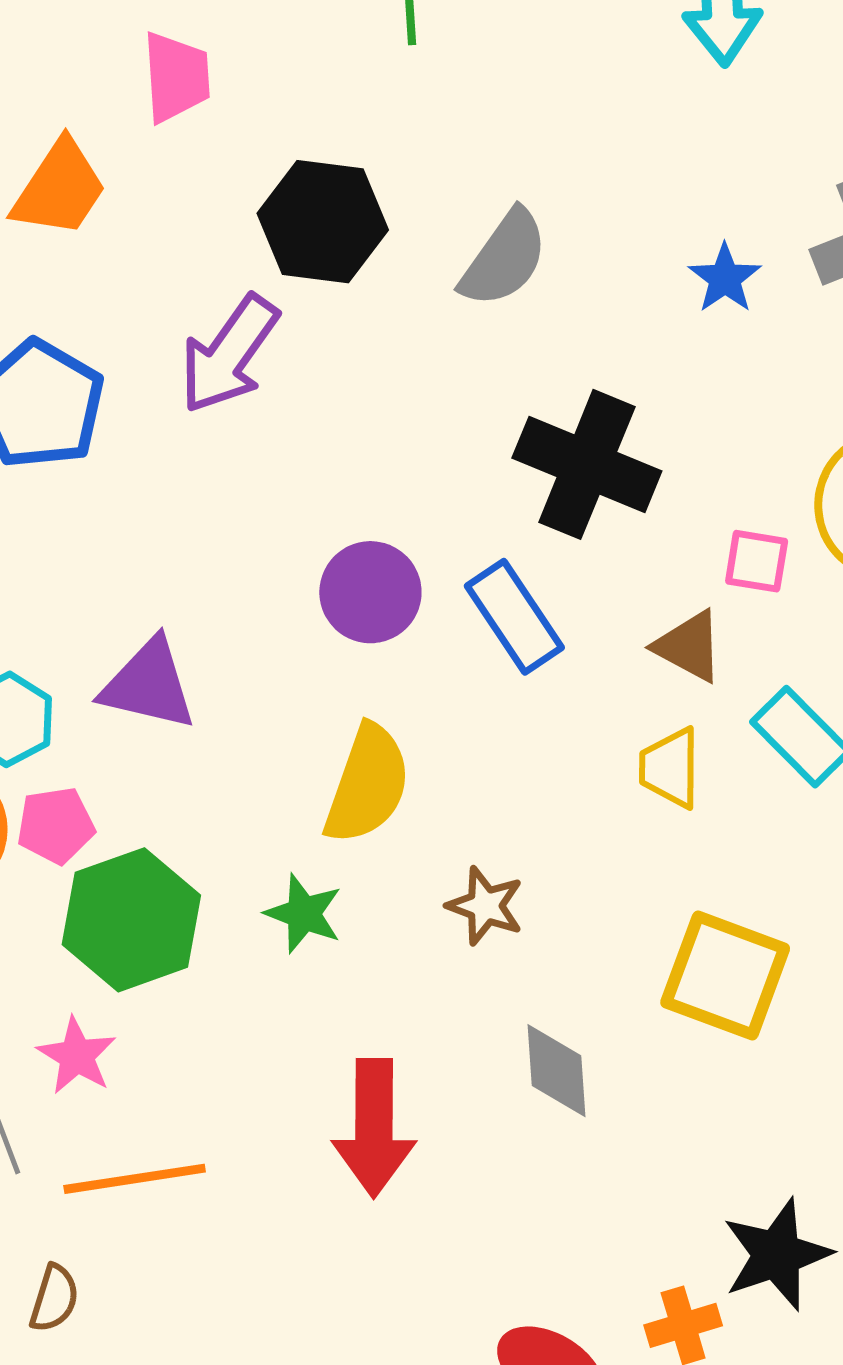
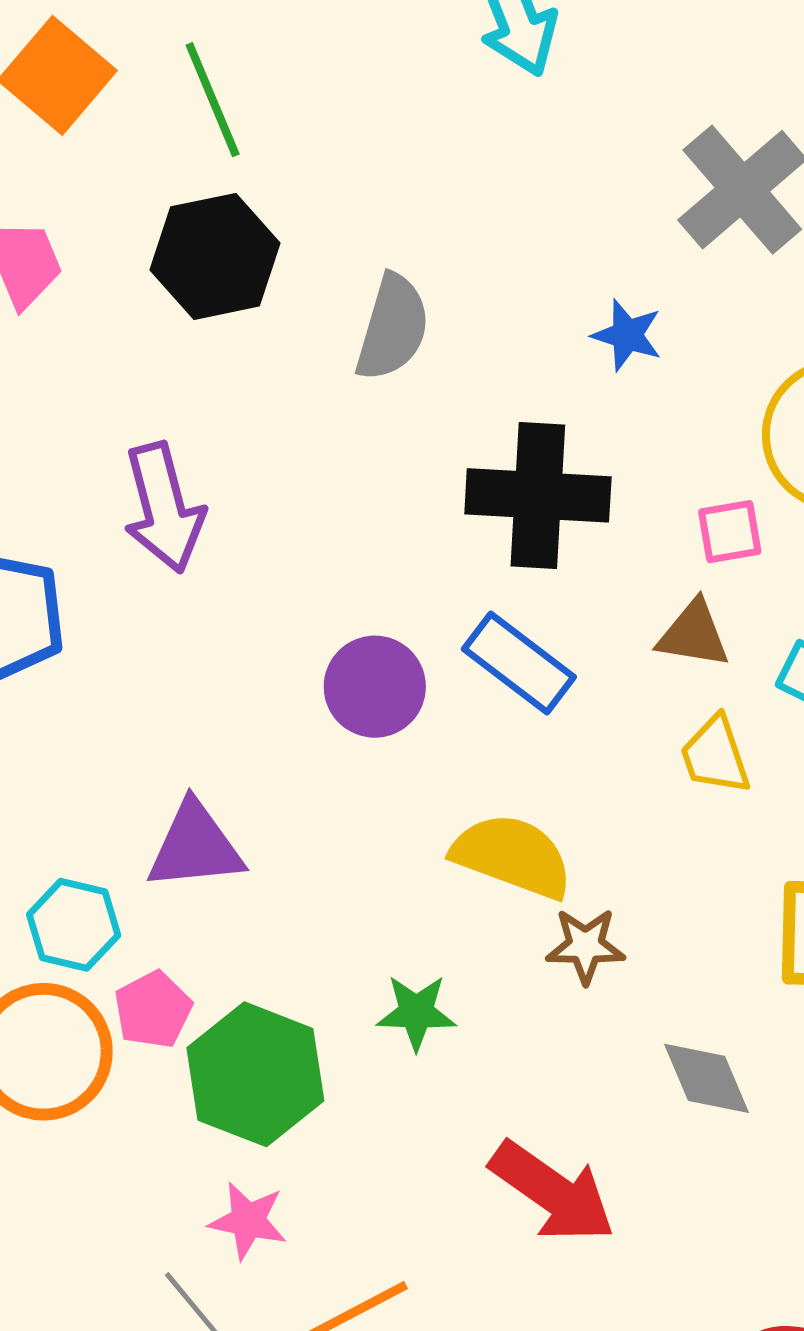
black hexagon: (323, 222) -> (215, 256), moved
blue star: (725, 278) -> (627, 335), moved
purple arrow: (229, 354) -> (164, 508), turned -31
yellow semicircle: (367, 784) -> (512, 856), moved, turned -70
red arrow: (374, 1128) -> (552, 1192), turned -36

